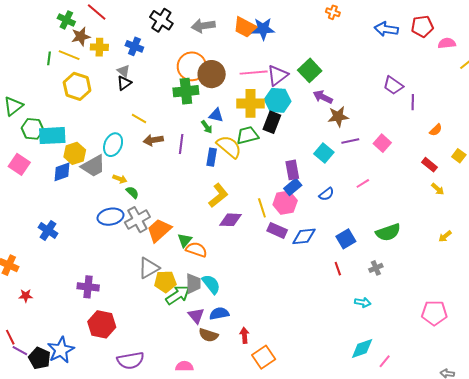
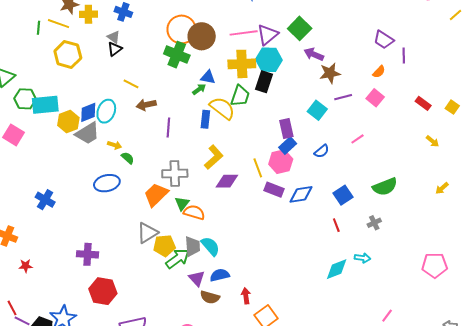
green cross: (186, 91) -> (177, 55), turned 30
green arrow: (207, 127) -> (199, 89), turned -88
orange semicircle: (436, 130) -> (379, 72), moved
green trapezoid: (247, 135) -> (240, 96), turned 125
purple line: (181, 144) -> (168, 128), moved
red rectangle: (430, 165) -> (423, 103), moved
blue diamond: (62, 172) -> (88, 112), moved
gray cross: (137, 220) -> (175, 174), moved, turned 30
cyan diamond: (362, 348) -> (337, 269), moved

